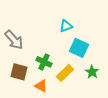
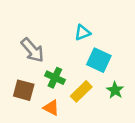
gray arrow: (14, 40) -> (32, 50), moved

